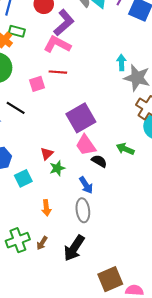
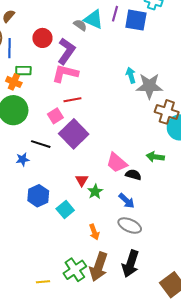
purple square: (81, 118) -> (74, 134), moved
gray ellipse: (83, 210) -> (130, 226), turned -45
brown arrow: (42, 243) -> (99, 267), size x2.0

